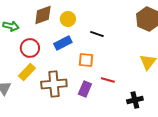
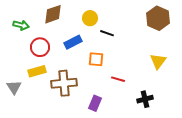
yellow circle: (68, 19) -> (90, 18), moved
yellow rectangle: (27, 72) -> (37, 71), turned 30
purple rectangle: (85, 89) -> (95, 103), moved

